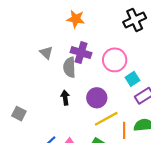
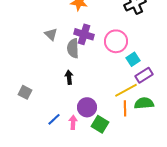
purple circle: (97, 98) -> (87, 107), moved
yellow line: (106, 119) -> (126, 90), moved

